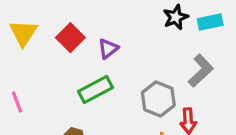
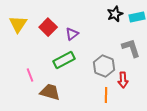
gray L-shape: (201, 71) -> (131, 48), turned -65
pink line: (17, 102) -> (30, 75), moved

